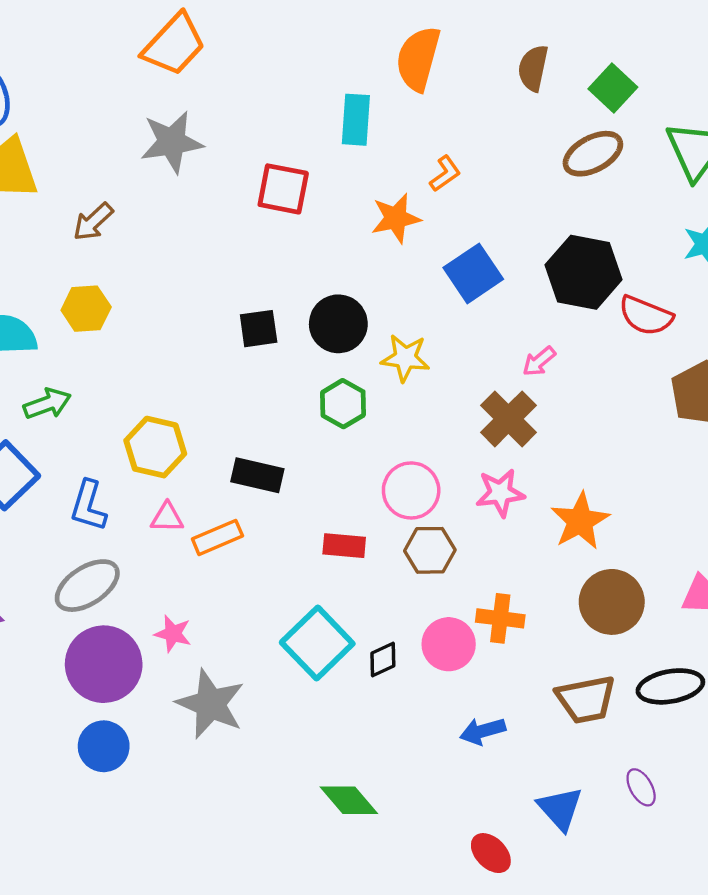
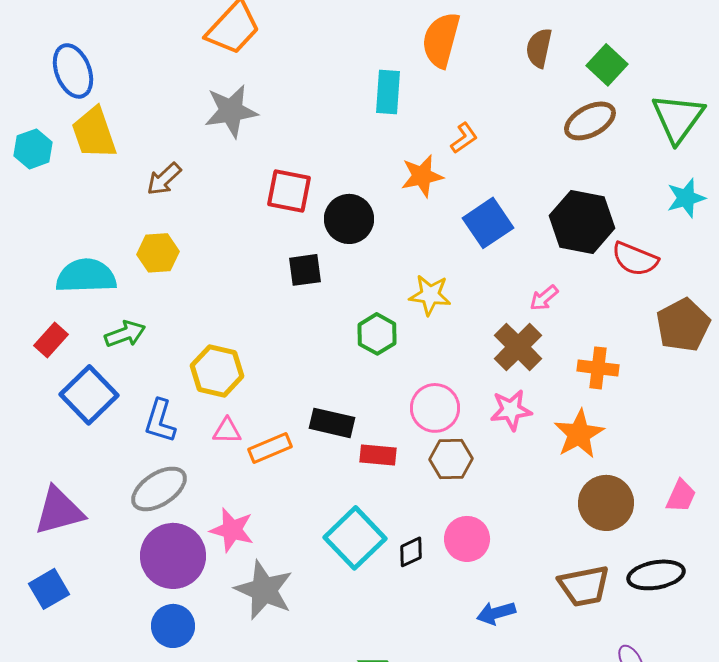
red square: (283, 189) -> (289, 191), moved
black circle: (338, 324) -> (349, 219), moved
black rectangle: (257, 475) -> (332, 423), moved
orange cross: (500, 618) -> (598, 368), moved
pink star: (173, 634) -> (232, 530), size x1.4

